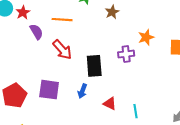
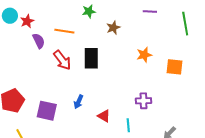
purple cross: (126, 54) -> (143, 101), moved
black rectangle: (94, 66) -> (91, 58), moved
purple square: (49, 90) -> (47, 111), moved

